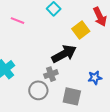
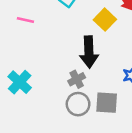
black arrow: (64, 54) -> (89, 52), turned 125
gray circle: (38, 90) -> (78, 104), moved

